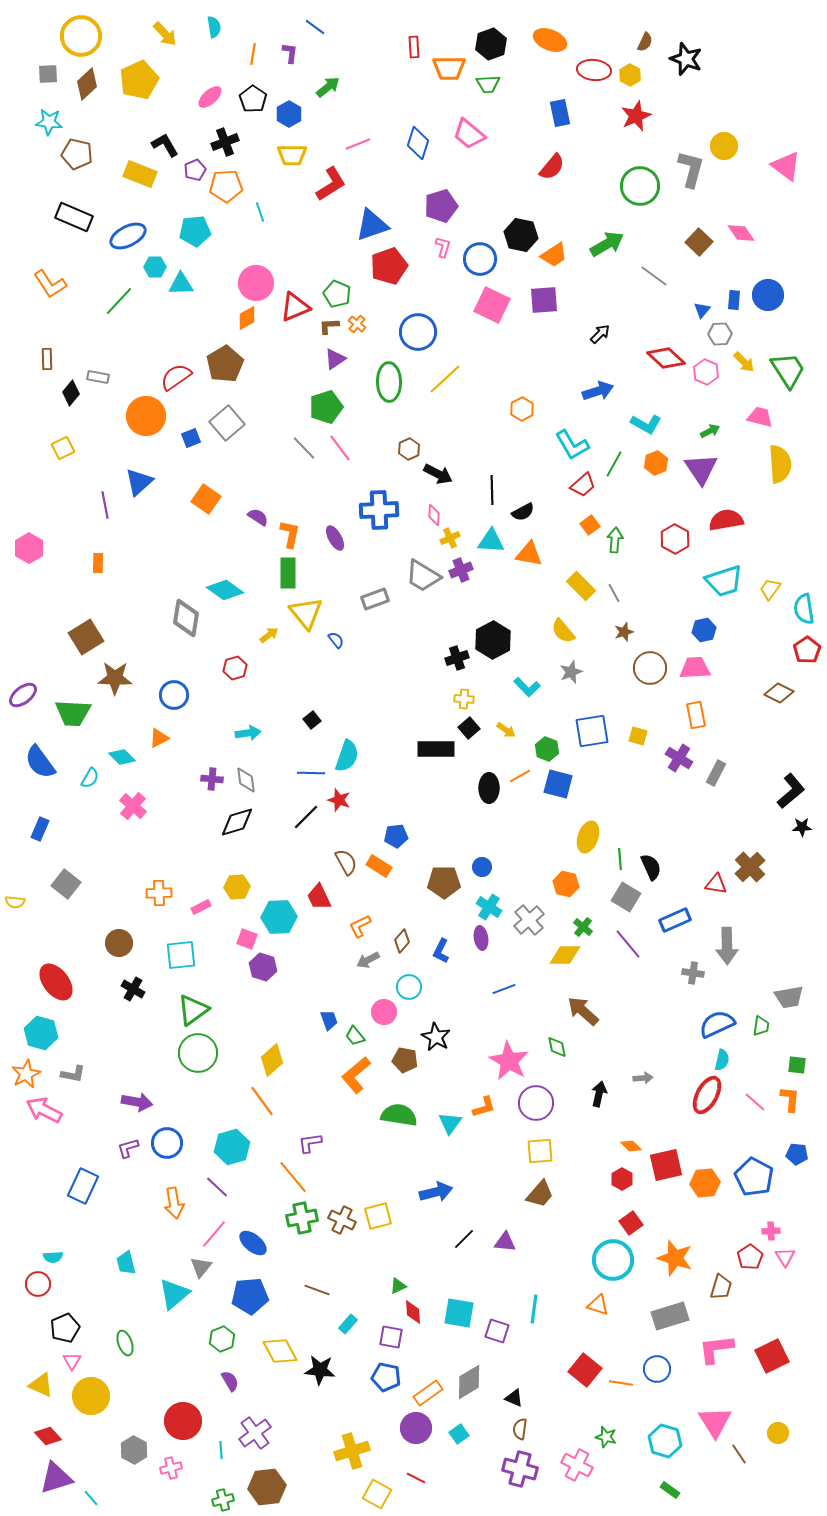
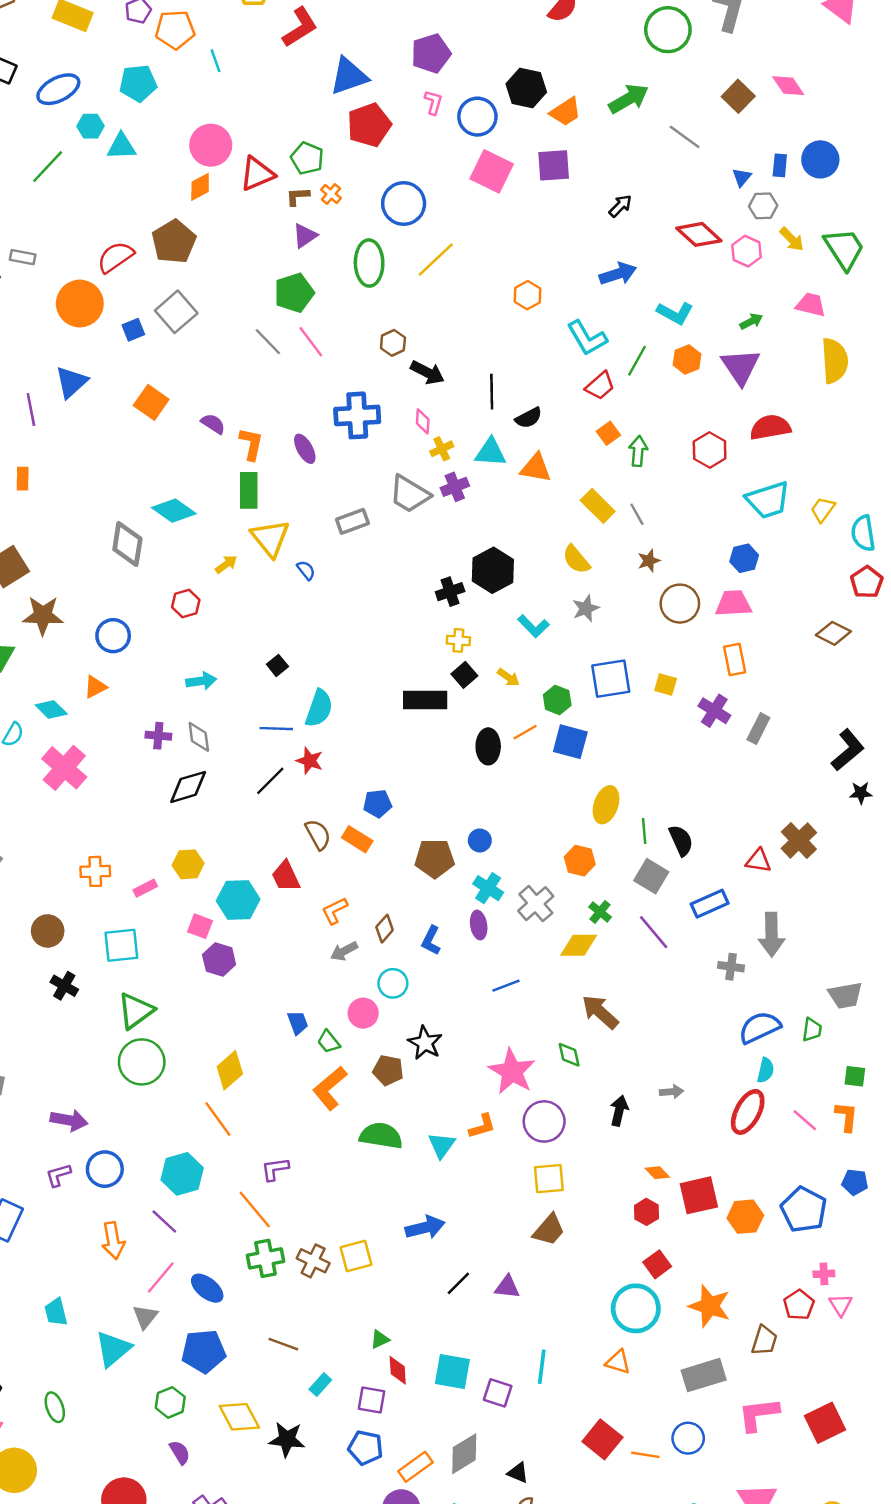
pink cross: (133, 806) -> (64, 768), size x1.4

